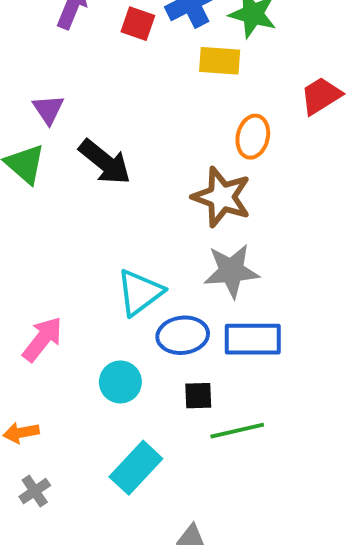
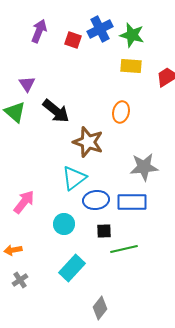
yellow rectangle: (220, 61) -> (131, 66), moved
orange ellipse: (253, 137) -> (121, 112), moved
brown star: (222, 197) -> (88, 142), moved
gray star: (231, 271) -> (144, 167), moved

